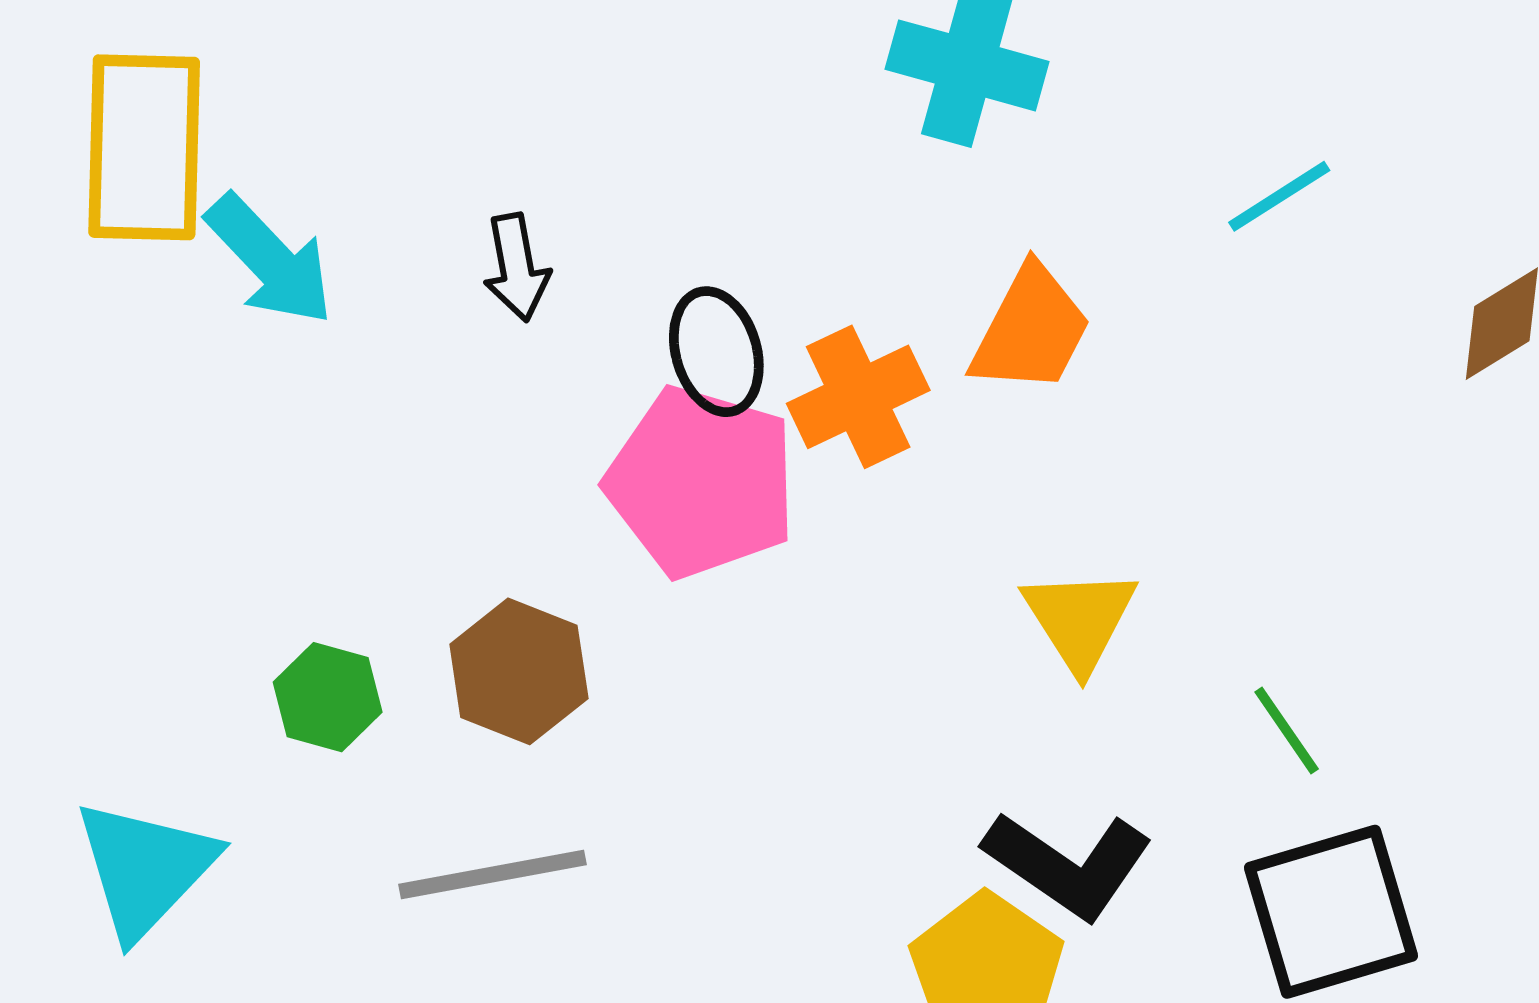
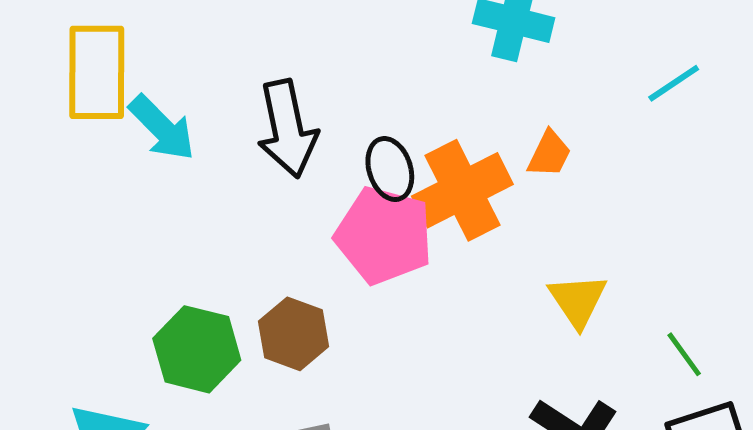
black arrow: (516, 267) -> (287, 129), size x1.8
orange trapezoid: (1031, 330) -> (549, 154), size x0.7
orange cross: (858, 397) -> (462, 190), size x1.4
green hexagon: (328, 697) -> (197, 349), size x1.6

